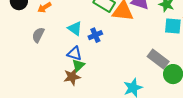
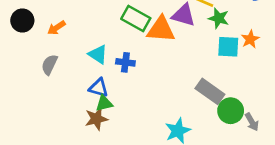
blue cross: (95, 35) -> (125, 62), turned 32
green triangle: (78, 65) -> (104, 103), turned 32

